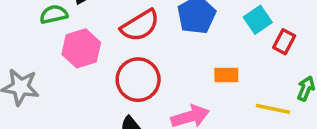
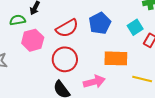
orange rectangle: (226, 75) -> (116, 58), size x1.6

